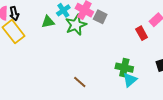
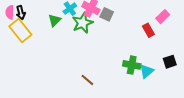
green triangle: (48, 22) -> (55, 20), turned -32
cyan triangle: (130, 80) -> (147, 71), moved

